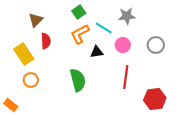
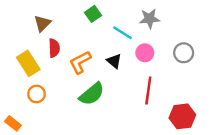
orange L-shape: (80, 34) -> (80, 62), moved
black triangle: (97, 52) -> (114, 61), turned 48
green semicircle: (78, 80) -> (92, 94), turned 65

